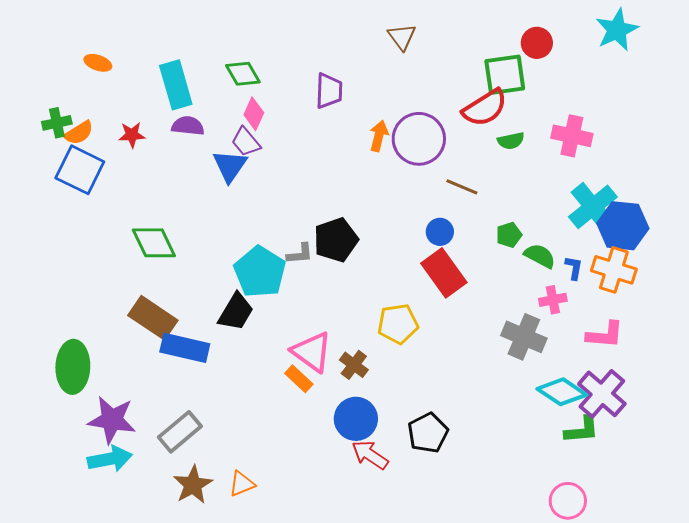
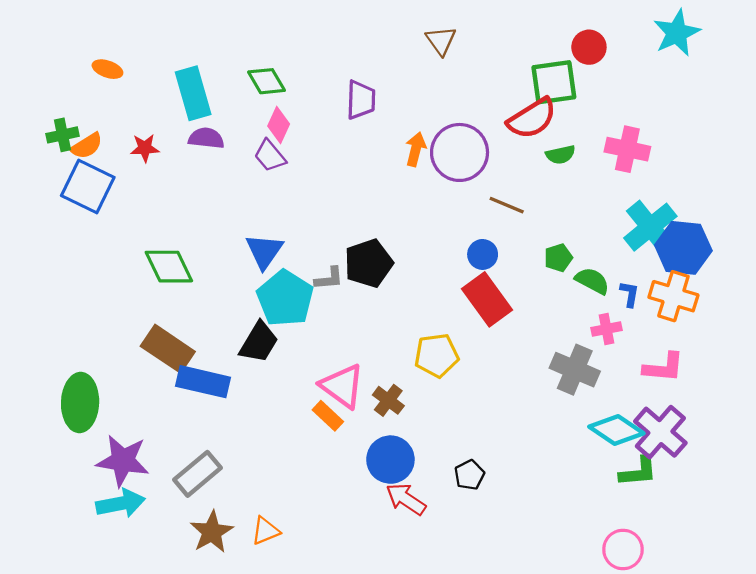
blue triangle: (230, 166) -> (264, 251), moved
black pentagon: (428, 433) -> (469, 475), size x0.7

